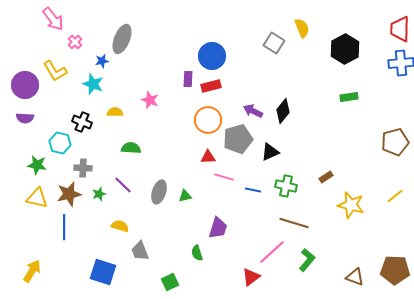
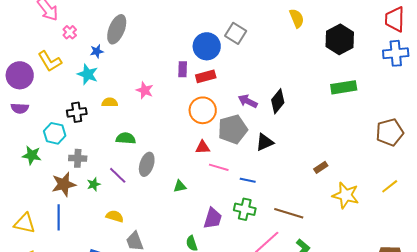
gray square: (274, 43) -> (236, 33), moved
green rectangle: (349, 97) -> (344, 87), size x1.4
black cross: (82, 122) -> (77, 112), turned -30
green cross: (286, 186) -> (245, 209), moved
gray ellipse: (159, 192) -> (147, 164), moved
yellow triangle: (37, 198) -> (25, 223), moved

